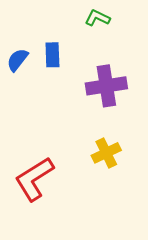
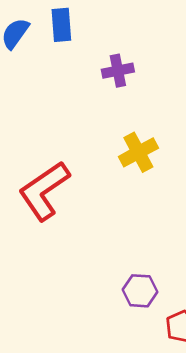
purple cross: (106, 86) -> (118, 71), moved, size x0.6

